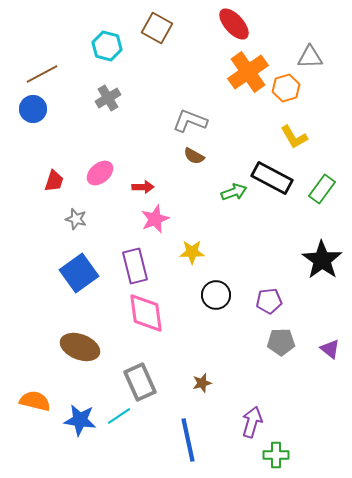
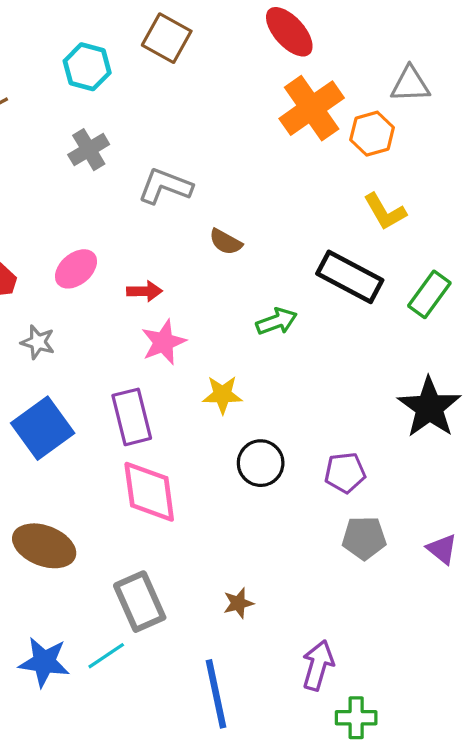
gray L-shape: (190, 121) -> (165, 186), moved
green arrow: (234, 192) -> (277, 321), moved

